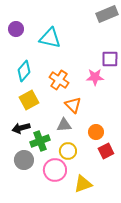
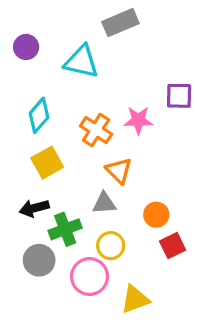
gray rectangle: (107, 14) -> (120, 23), moved
pink star: (95, 77) -> (138, 120), moved

